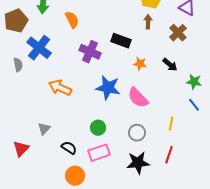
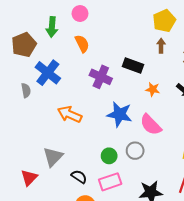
gray triangle: (44, 129) -> (53, 157), size x1.5
gray circle: (137, 133) -> (135, 151), moved

